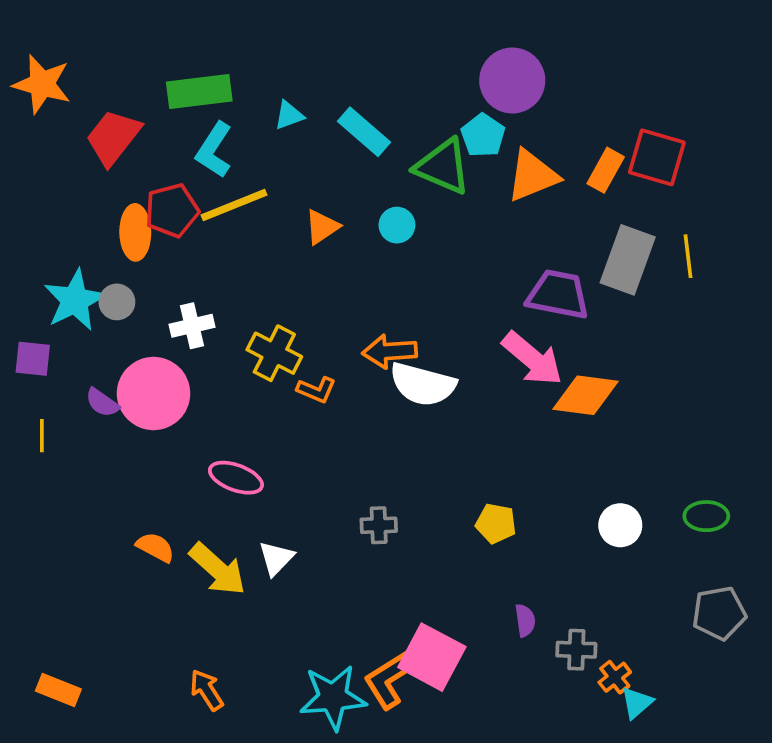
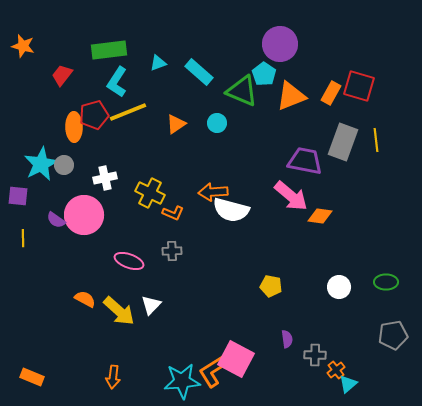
orange star: (42, 84) -> (23, 46), size x0.7
red trapezoid: (113, 137) -> (62, 75), size x0.7
orange diamond: (586, 395) -> (320, 216), size x0.7
gray cross: (379, 525) -> (172, 251), moved
orange arrow: (207, 690) -> (113, 377), turned -140

